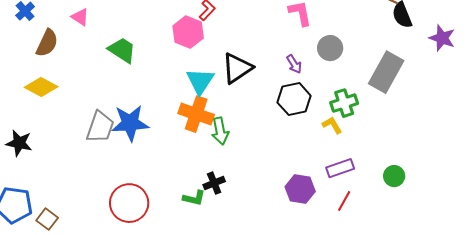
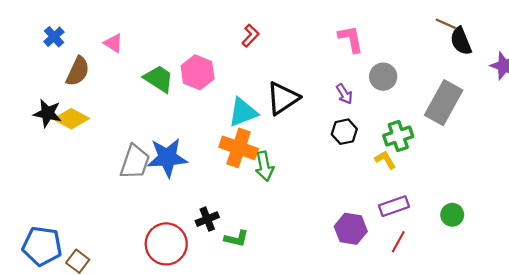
pink hexagon: (188, 32) -> (198, 72), moved
cyan triangle: (200, 81) -> (243, 112), turned 36
black hexagon: (294, 99) -> (344, 132), size x0.7
black star: (19, 143) -> (47, 113), moved
black cross: (214, 183) -> (207, 219), moved

